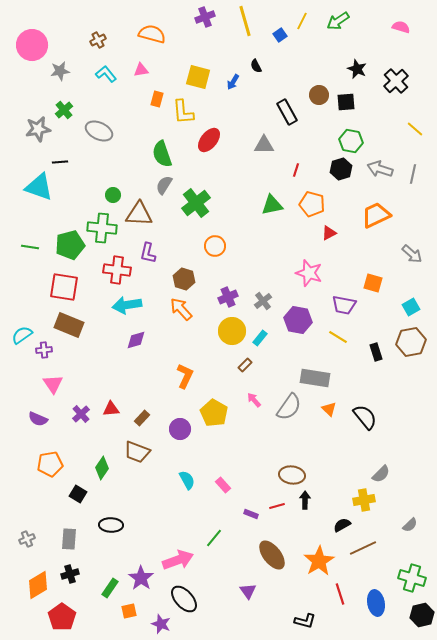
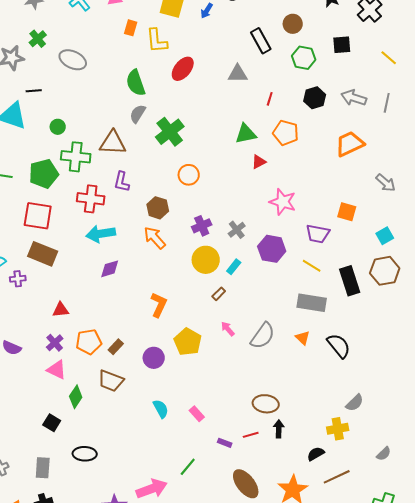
black square: (346, 102) -> (342, 45), moved
green hexagon: (351, 141) -> (304, 58), moved
green circle: (113, 195) -> (58, 127), moved
red triangle: (329, 233) -> (259, 162), moved
black rectangle: (376, 352) -> (350, 281), size x1.6
gray rectangle: (315, 378) -> (312, 303), moved
pink triangle: (53, 384) -> (57, 370), moved, turned -30
red triangle: (111, 409) -> (61, 310), moved
orange pentagon: (50, 464) -> (89, 342), moved

